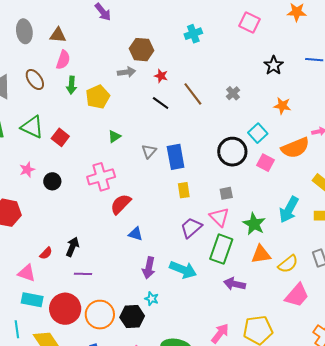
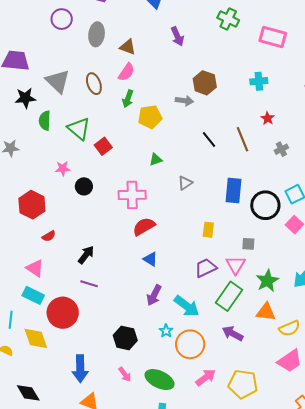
red star: (161, 76) -> (268, 118), moved
blue rectangle: (176, 157) -> (233, 190), moved
red semicircle: (46, 253) -> (49, 236), moved
cyan star: (152, 299) -> (166, 331), moved
orange circle: (100, 315) -> (190, 344), moved

